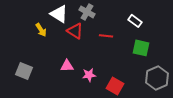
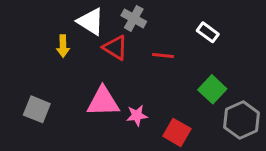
yellow arrow: (41, 30) -> (63, 46), turned 32
green square: (141, 48) -> (212, 89), moved, turned 30
pink triangle: (67, 66) -> (103, 102), size x1.6

